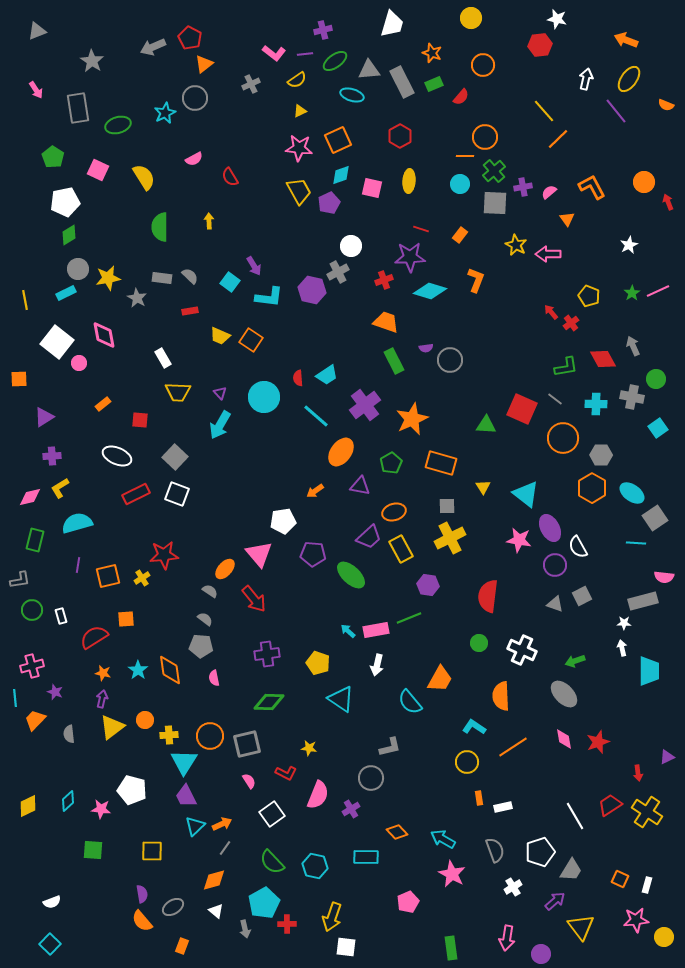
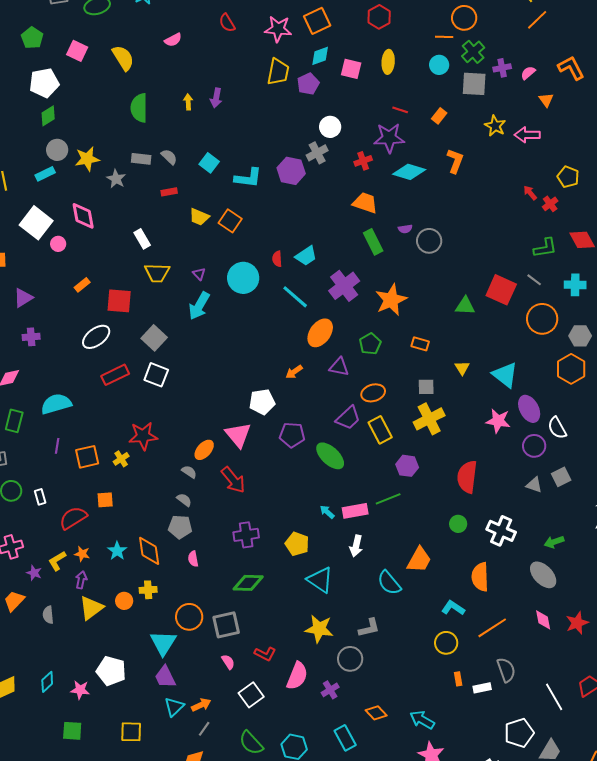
red semicircle: (230, 177) -> (227, 23), moved
yellow trapezoid: (299, 191) -> (278, 72), turned 40
purple arrow: (254, 266) -> (216, 98), moved, turned 42
red square: (140, 420) -> (119, 301), size x1.5
white ellipse: (117, 456) -> (96, 337), turned -60
orange rectangle: (441, 463) -> (420, 344), size x0.6
yellow L-shape: (60, 488) -> (57, 561), moved
yellow cross: (169, 735) -> (148, 590), moved
yellow star: (309, 748) -> (319, 629), moved, size x1.8
gray semicircle: (495, 850) -> (506, 670), moved
cyan rectangle: (366, 857) -> (345, 738), turned 60

